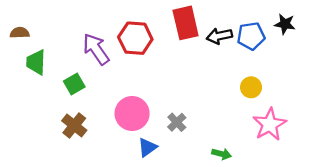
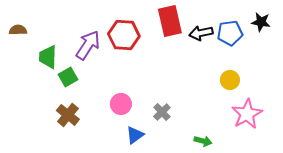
purple arrow: (96, 49) -> (88, 45), turned 68
green trapezoid: (36, 62) -> (48, 57), moved
pink circle: (132, 114) -> (121, 104), size x0.7

